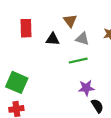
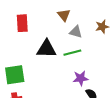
black triangle: (53, 39) -> (47, 49), moved, size x1.5
green square: (17, 82) -> (15, 75), turned -30

